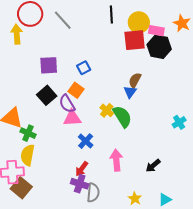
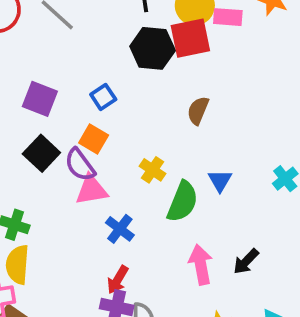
black hexagon: (159, 47) -> (153, 48), moved
purple square: (49, 65) -> (40, 99), turned 30
blue triangle: (130, 92) -> (220, 181), moved
green semicircle: (122, 116) -> (183, 202), moved, turned 60
pink arrow: (116, 160) -> (201, 265), moved

